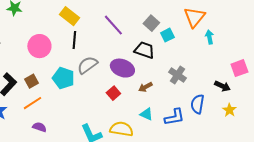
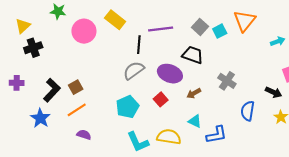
purple line: (113, 25) -> (161, 29), turned -55
cyan square: (167, 35) -> (220, 31), moved
cyan arrow: (209, 37) -> (278, 41), moved, turned 80
black line: (74, 40) -> (139, 45), moved
pink circle: (39, 46) -> (84, 31), moved
cyan pentagon: (63, 78) -> (127, 107), moved, turned 30
blue L-shape: (174, 117) -> (217, 135), moved

